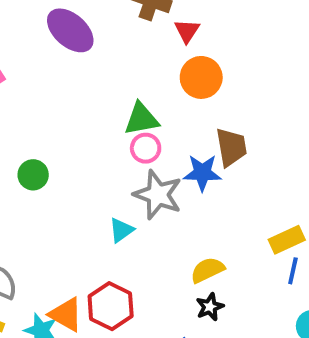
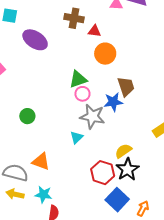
red triangle: (187, 31) -> (94, 31), turned -48
red hexagon: (111, 306) -> (103, 173), moved
black star: (210, 307) -> (127, 169), size x1.6
orange triangle: (66, 314) -> (41, 161), moved

